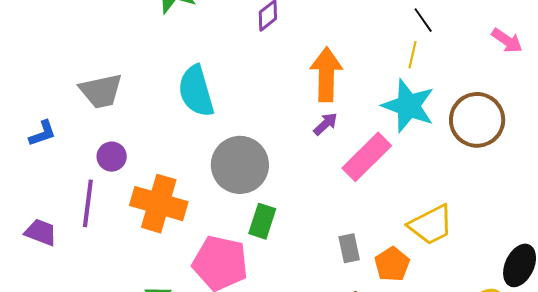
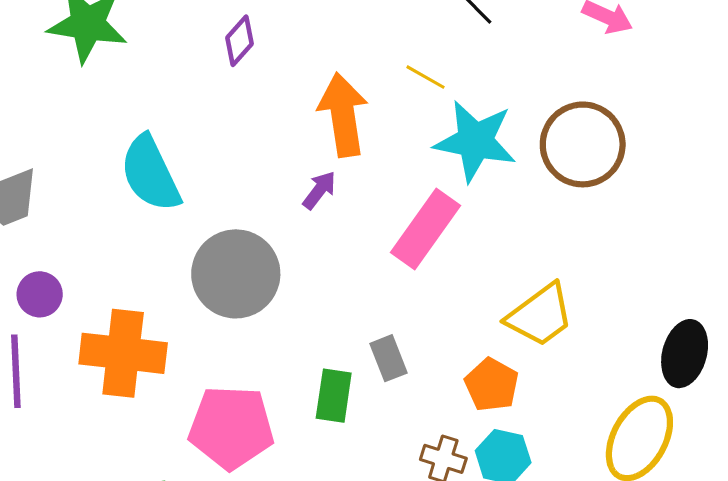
yellow line: (413, 55) -> (425, 77), moved, turned -64
purple arrow: (325, 124) -> (319, 190), moved
green rectangle: (262, 221) -> (334, 396), moved
gray rectangle: (349, 248) -> (389, 358), moved

